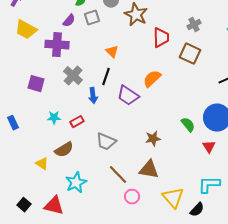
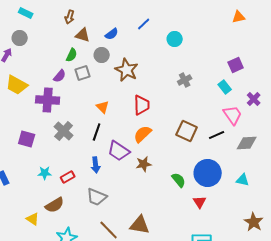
red trapezoid: (161, 38) -> (142, 105), moved
brown square: (190, 54) -> (187, 131), moved
blue arrow: (93, 96) -> (96, 165), moved
brown star: (153, 139) -> (144, 164), moved

